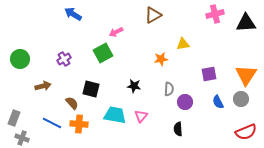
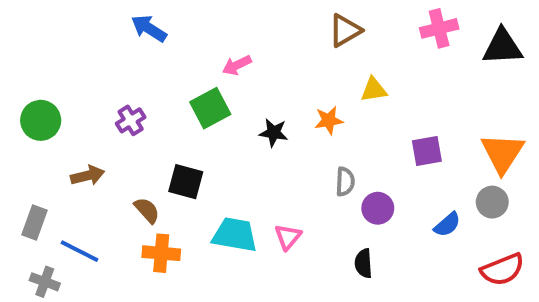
brown triangle: (153, 15) -> (345, 30), moved
black star: (134, 86) -> (274, 133), moved
blue semicircle: (218, 102) -> (447, 225), moved, turned -104
gray rectangle: (14, 118) -> (35, 223), moved
blue line: (52, 123) -> (79, 251), moved

